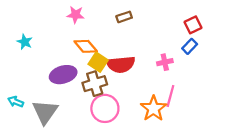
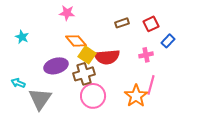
brown rectangle: (124, 17) -> (122, 23), moved
red square: (193, 25) -> (151, 24), moved
cyan arrow: (16, 102) -> (18, 83), moved

